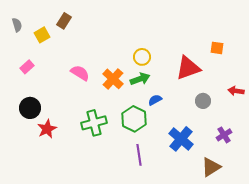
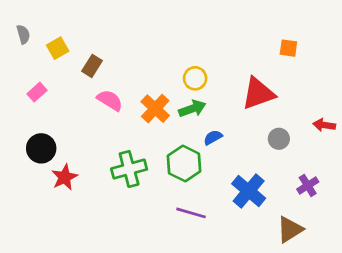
brown rectangle: (64, 21) -> (92, 66), moved
orange square: (217, 48) -> (288, 48), moved
purple line: (139, 155) -> (191, 213), turned -65

